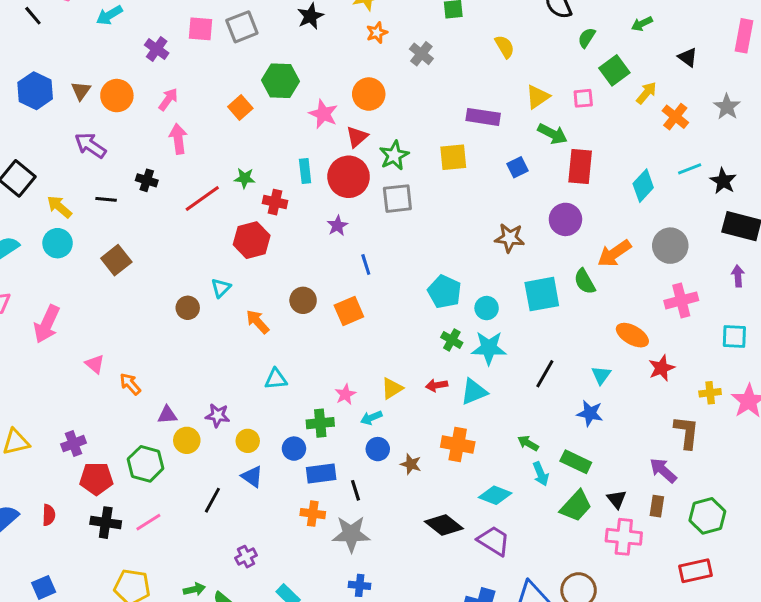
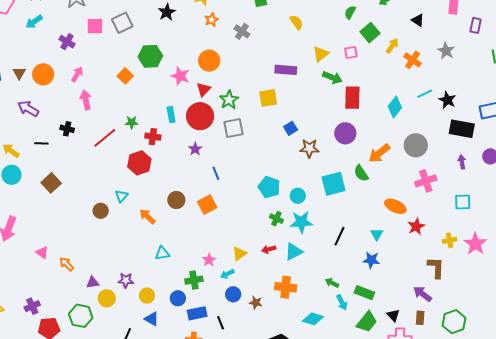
blue square: (518, 167) -> (291, 128), moved

